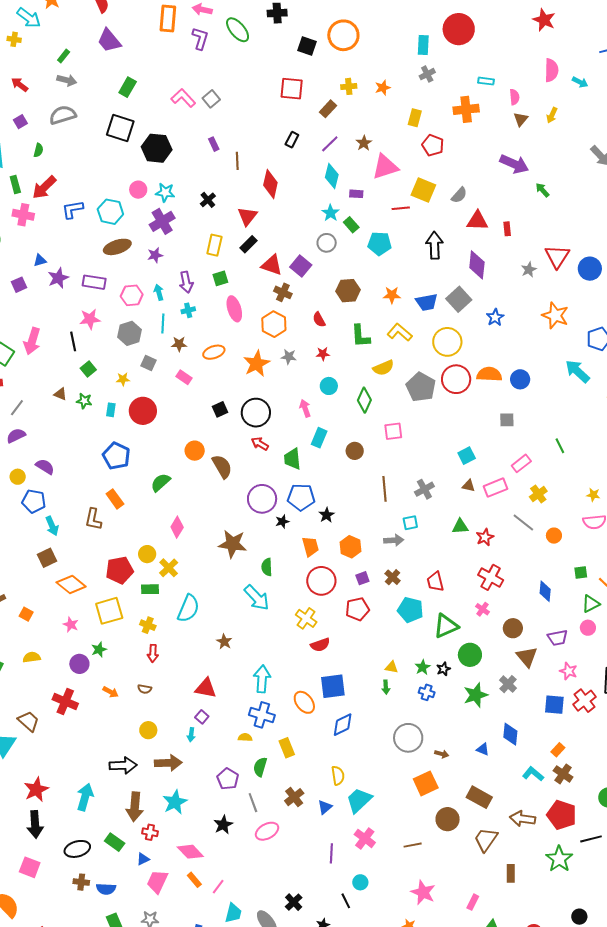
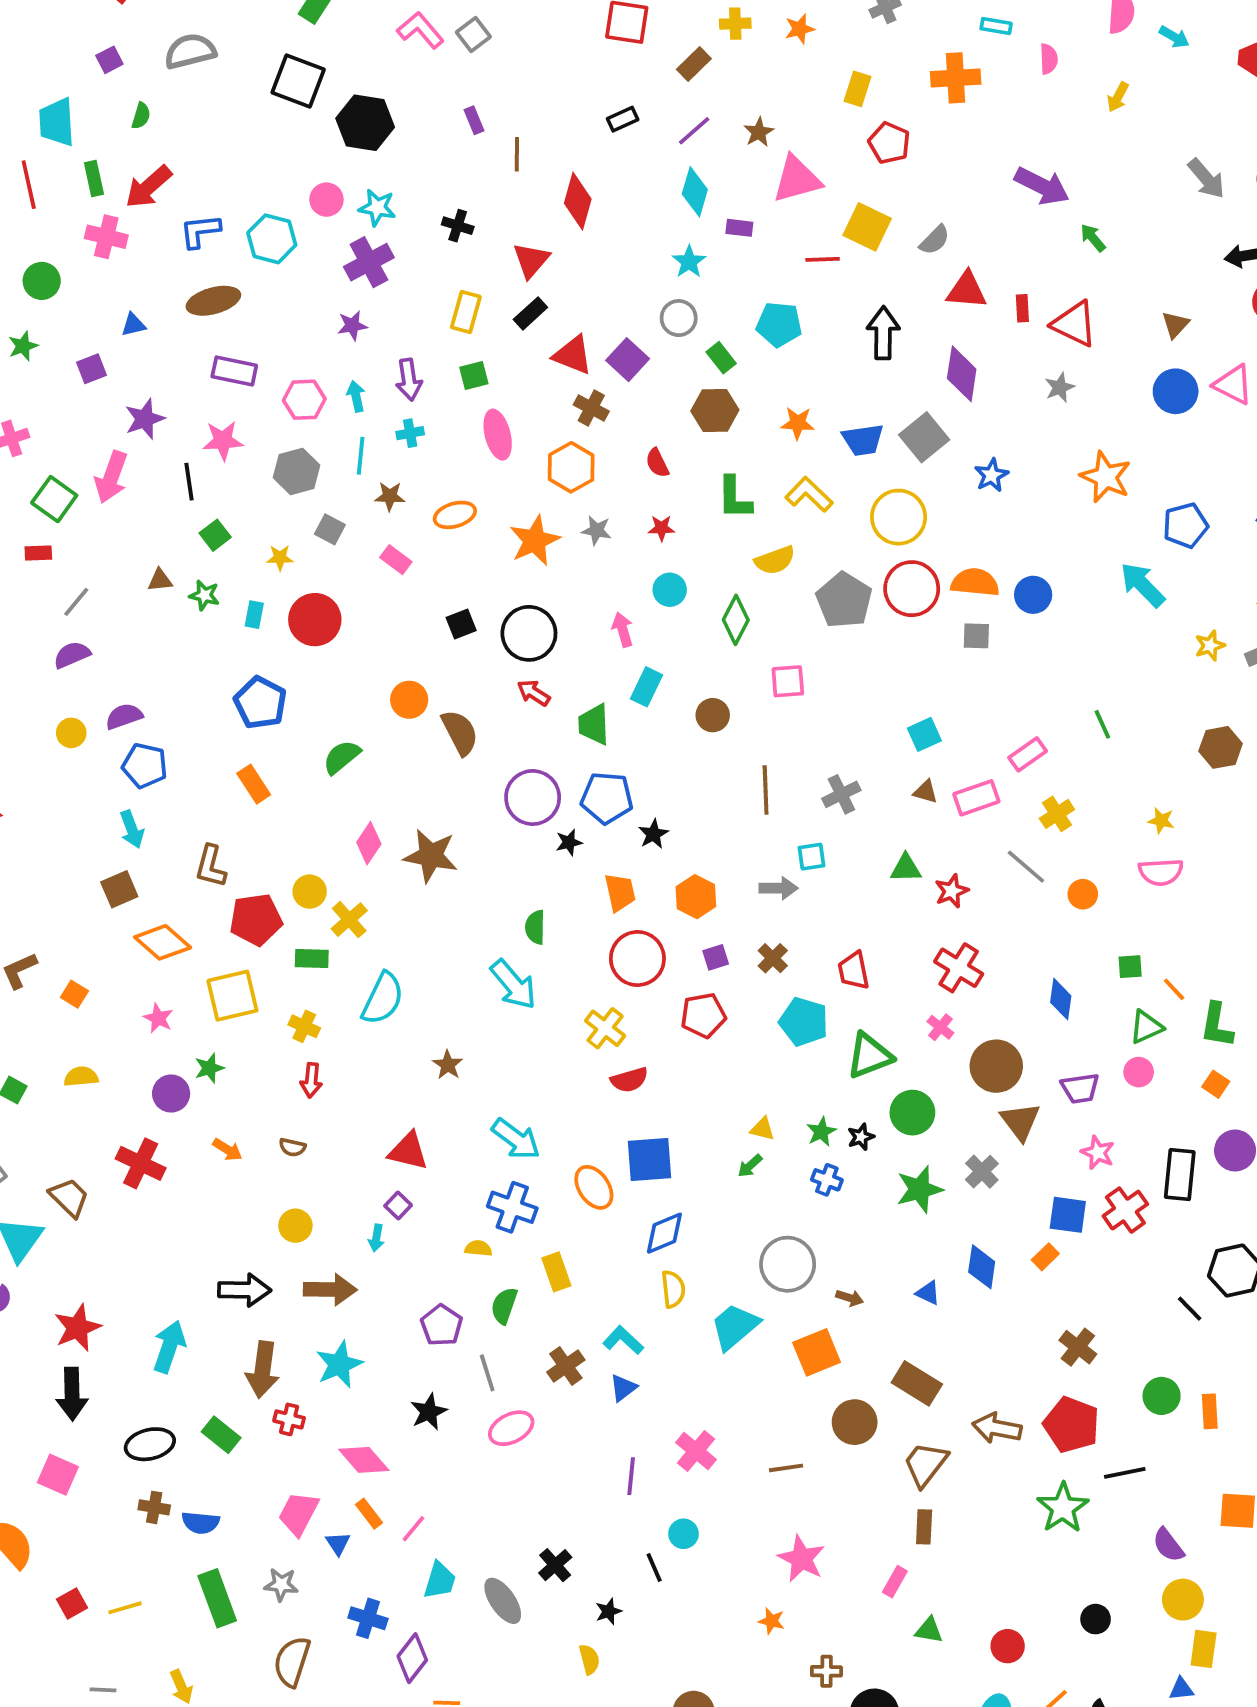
brown triangle: (521, 119) -> (1175, 325), moved
black rectangle: (292, 140) -> (623, 119), turned 35
black cross: (208, 200) -> (458, 226), turned -35
green rectangle: (351, 225) -> (721, 358), moved
brown ellipse: (117, 247) -> (213, 301), moved
red triangle: (557, 256) -> (1074, 324), moved, turned -40
purple star: (58, 278) -> (145, 419), moved
brown triangle: (60, 394) -> (160, 580), turned -32
gray square: (507, 420) -> (976, 636), moved
purple semicircle: (45, 467) -> (124, 716), turned -54
blue pentagon: (34, 501) -> (145, 766), moved
brown L-shape: (93, 519) -> (211, 866), moved
brown star: (233, 544) -> (431, 856), moved
brown circle: (513, 628) -> (996, 1066), size x1.4
cyan arrow: (262, 679) -> (516, 1139), turned 120
green arrow: (386, 687) -> (750, 1166), turned 48
orange rectangle: (558, 750) -> (1045, 1257), moved
cyan L-shape: (533, 774) -> (623, 1340), moved
yellow semicircle: (338, 776) -> (673, 1289), moved
cyan trapezoid: (359, 800) -> (735, 1327), moved
blue triangle: (143, 859) -> (338, 1543), moved, turned -40
brown rectangle: (511, 873) -> (924, 1527), moved

